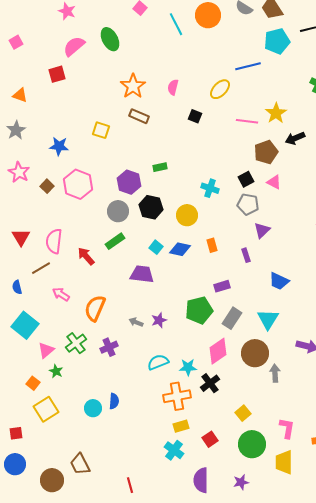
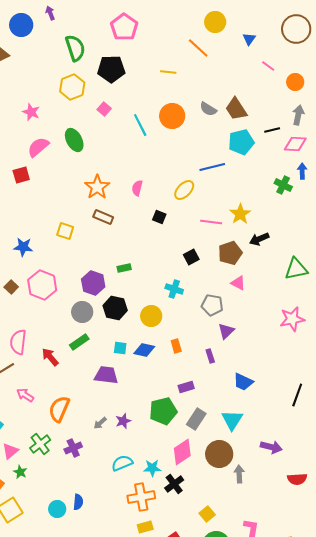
black square: (246, 179) -> (191, 257), moved
cyan square: (156, 247) -> (120, 348), turned -32
gray arrow: (136, 322) -> (100, 423), turned -64

